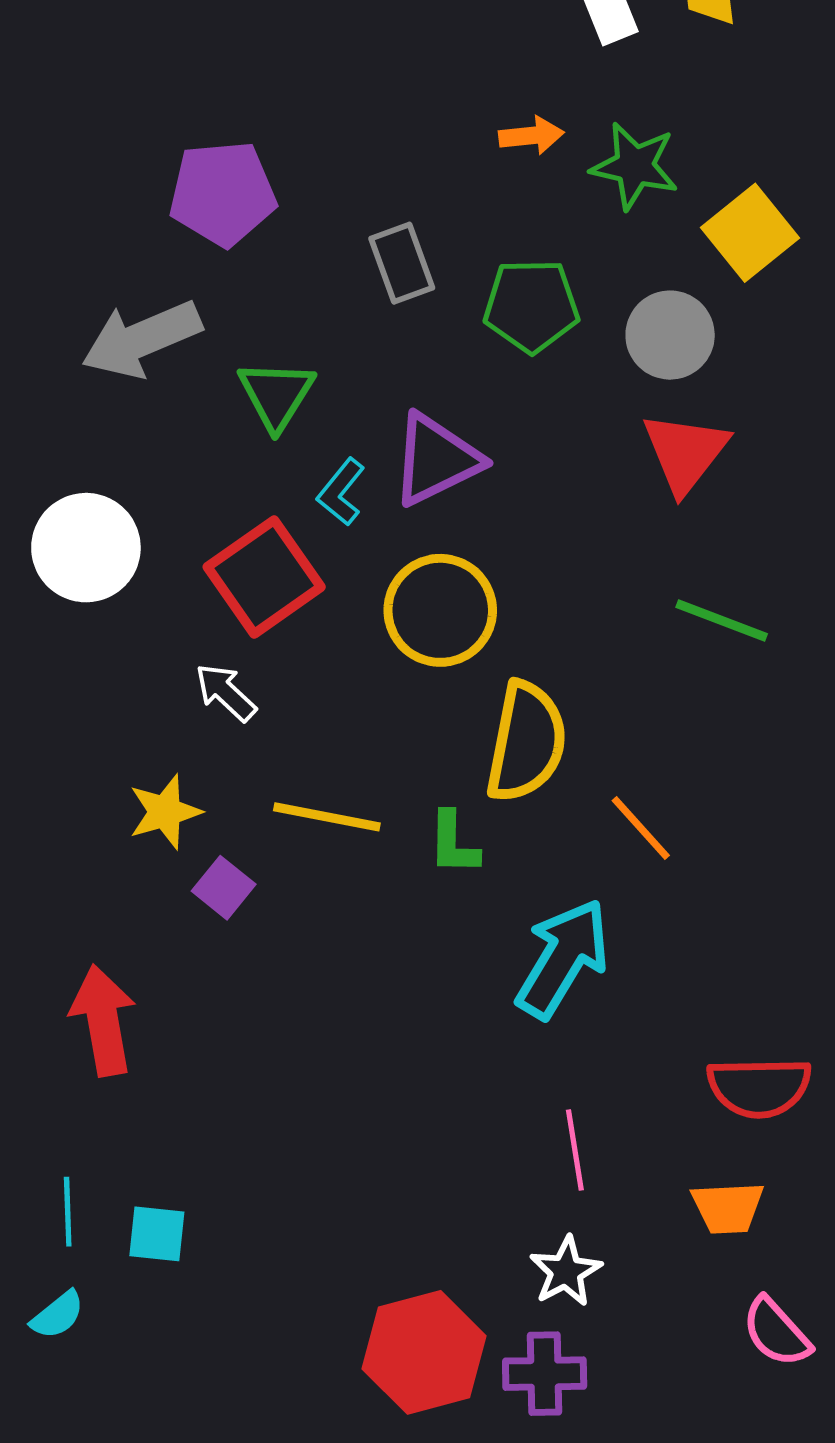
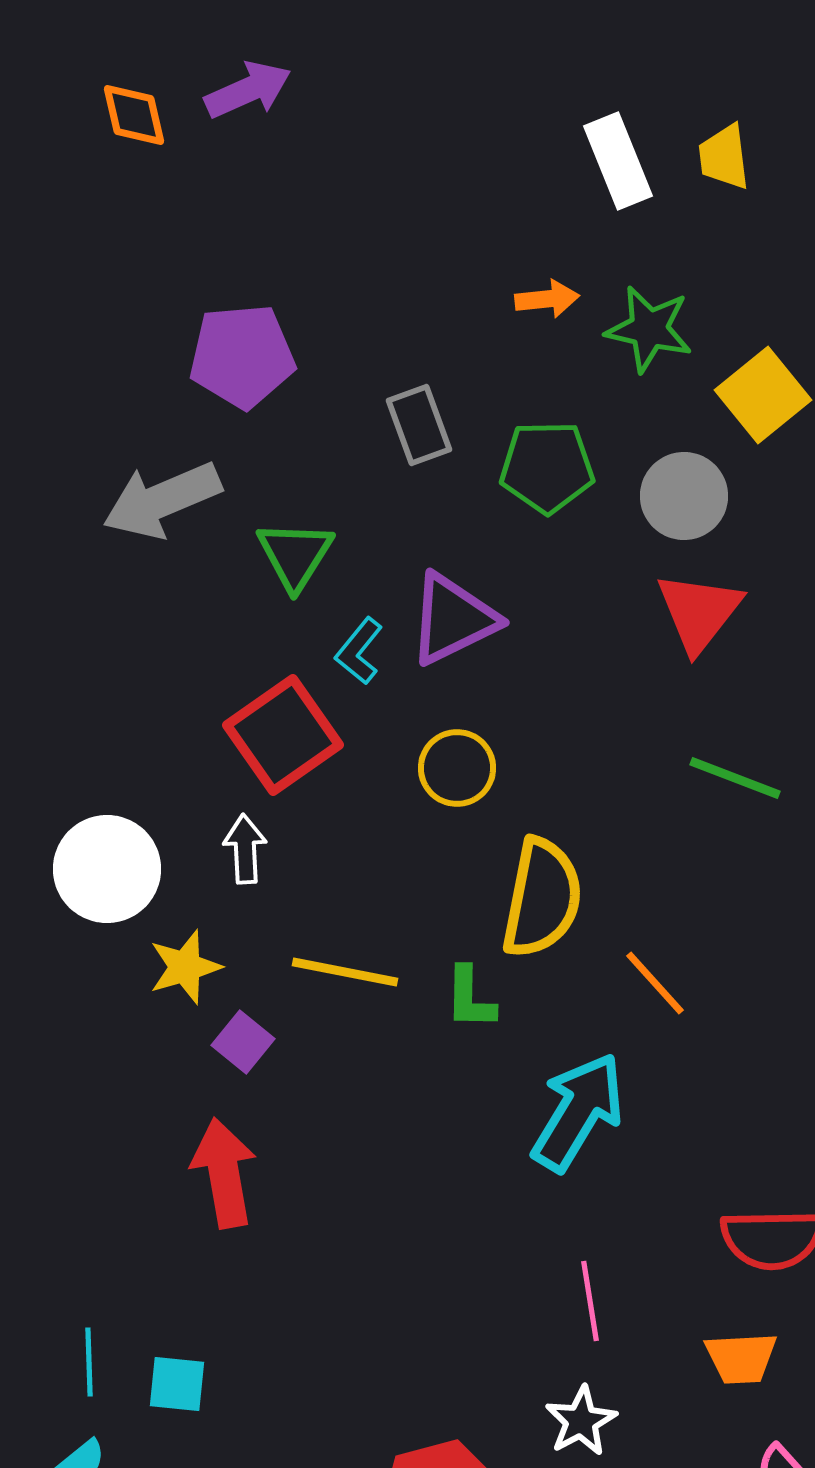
white circle: (86, 548) -> (107, 869), moved
yellow circle: (440, 610) -> (457, 768), size x0.7
white arrow: (226, 692) -> (245, 849), turned 44
red arrow: (103, 1020) -> (224, 1173), moved

